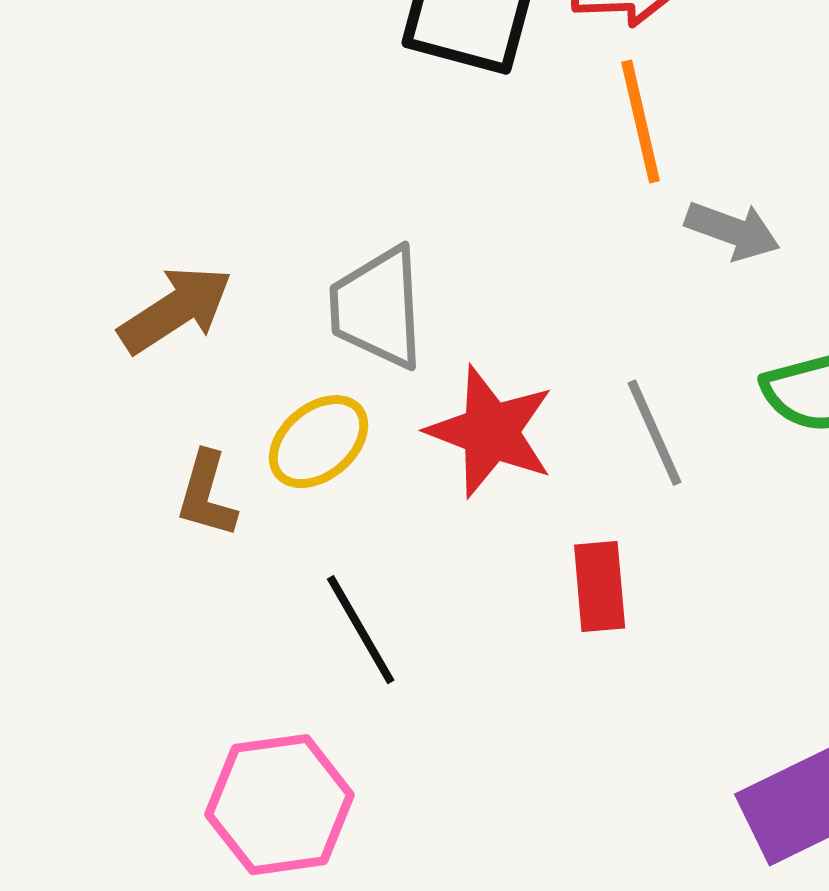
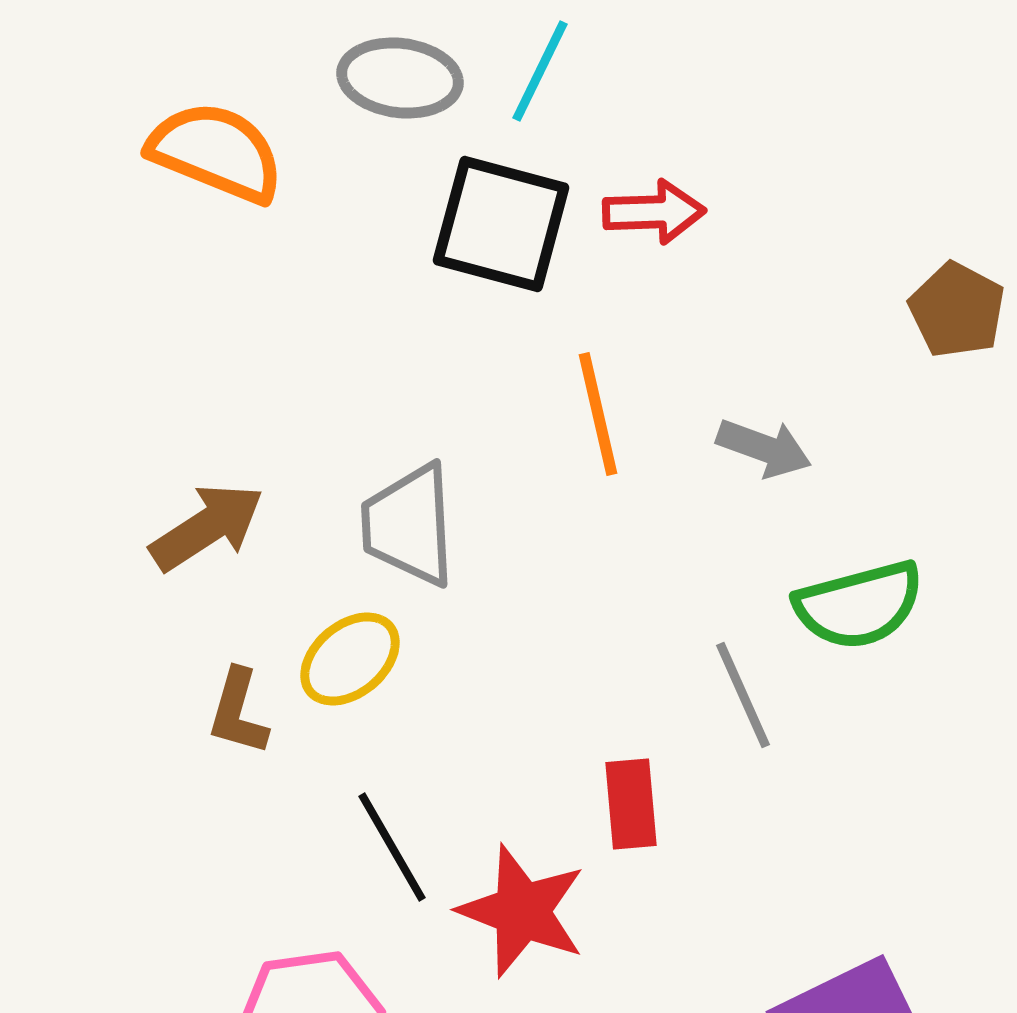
orange line: (641, 122) -> (598, 414), moved
red star: (491, 432) -> (522, 911), moved
gray line: (655, 433) -> (743, 695), moved

